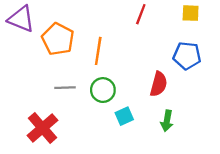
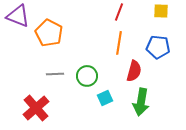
orange line: (98, 51) -> (119, 43), moved
green arrow: (167, 121) -> (141, 102), size x1.5

